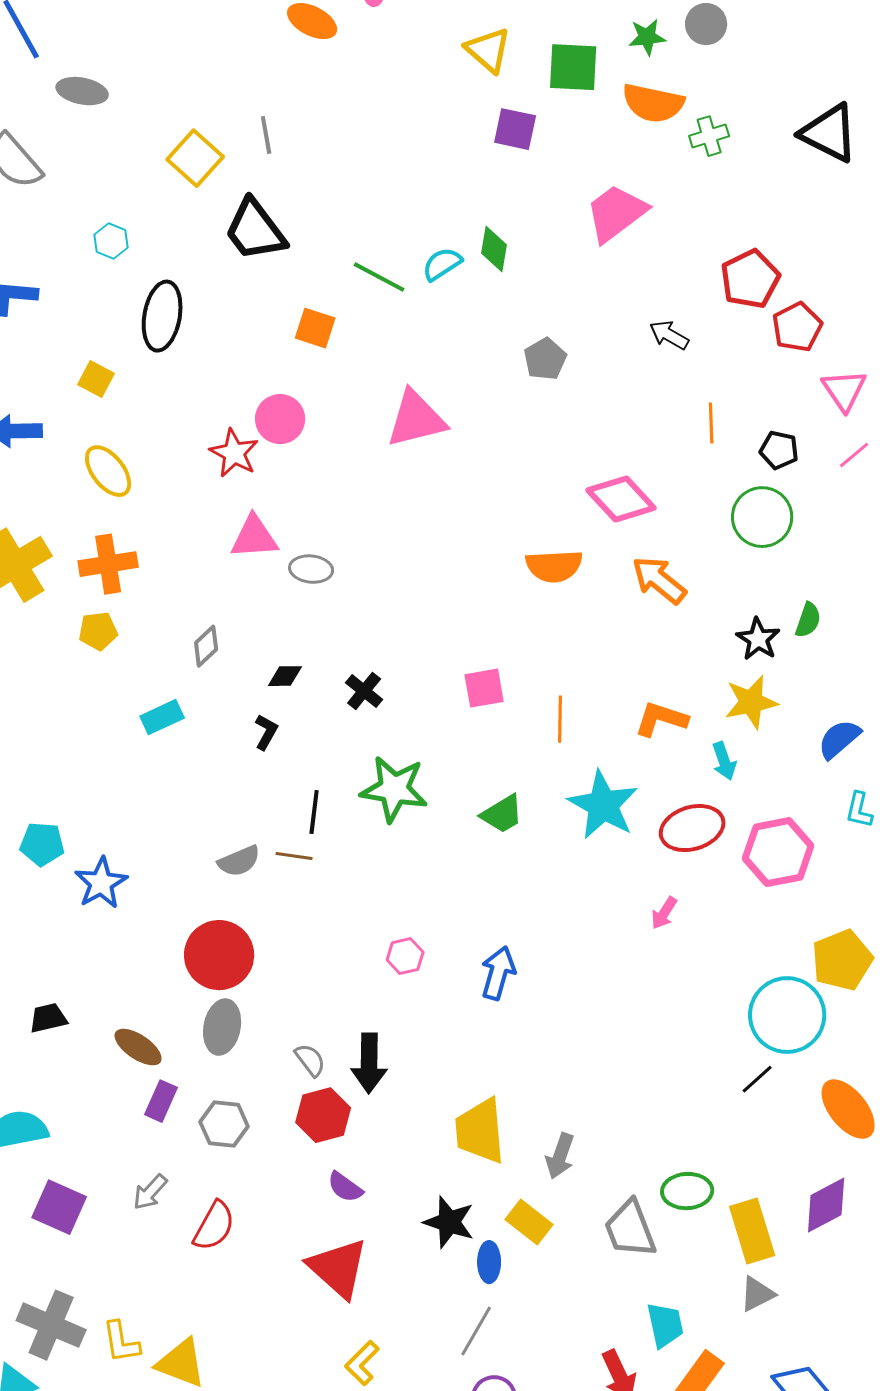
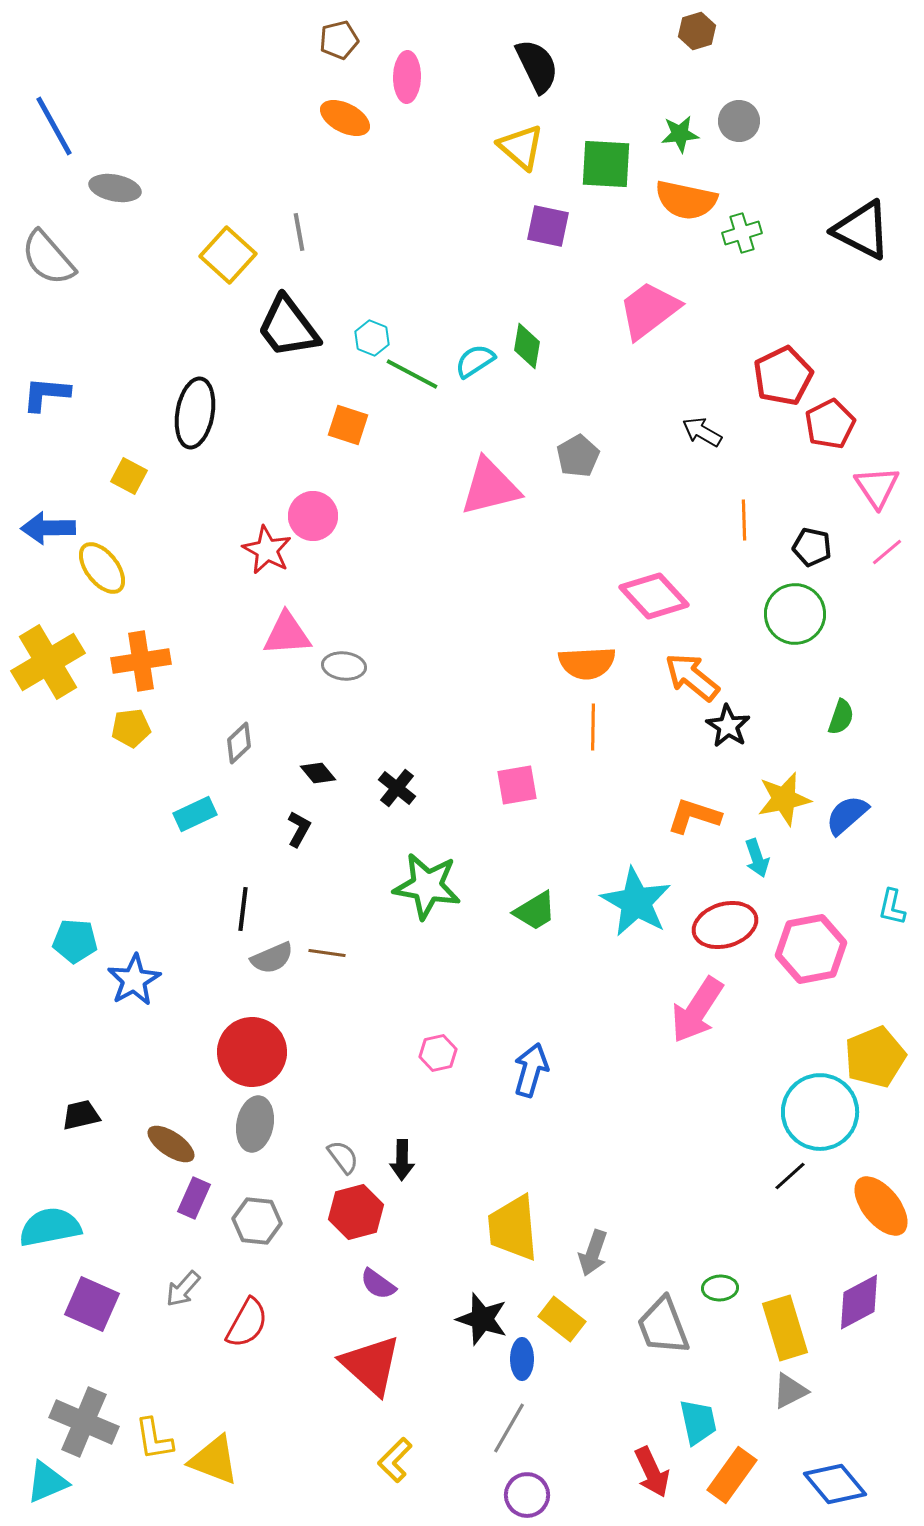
cyan hexagon: (111, 241) -> (372, 338), moved
pink triangle: (416, 419) -> (490, 487), moved
yellow ellipse: (108, 471) -> (102, 568), moved
black star: (758, 639) -> (728, 726), moved
black diamond: (285, 676) -> (318, 773), turned 51
orange line: (560, 719) -> (593, 727), moved
blue semicircle: (839, 739) -> (847, 815), moved
black line: (314, 812) -> (243, 909), moved
pink arrow: (664, 913) -> (697, 1010), size x2.0
black arrow: (369, 1063) -> (402, 1160), size x0.7
green ellipse: (687, 1191) -> (720, 1288), size x0.7

